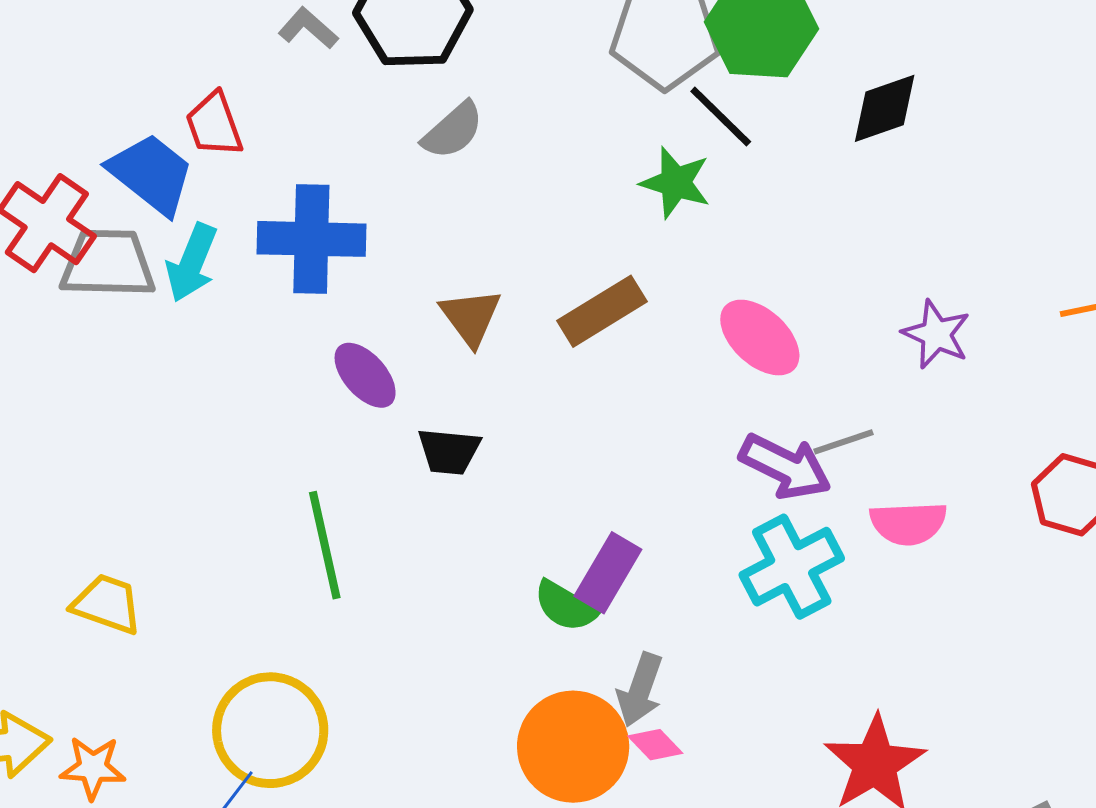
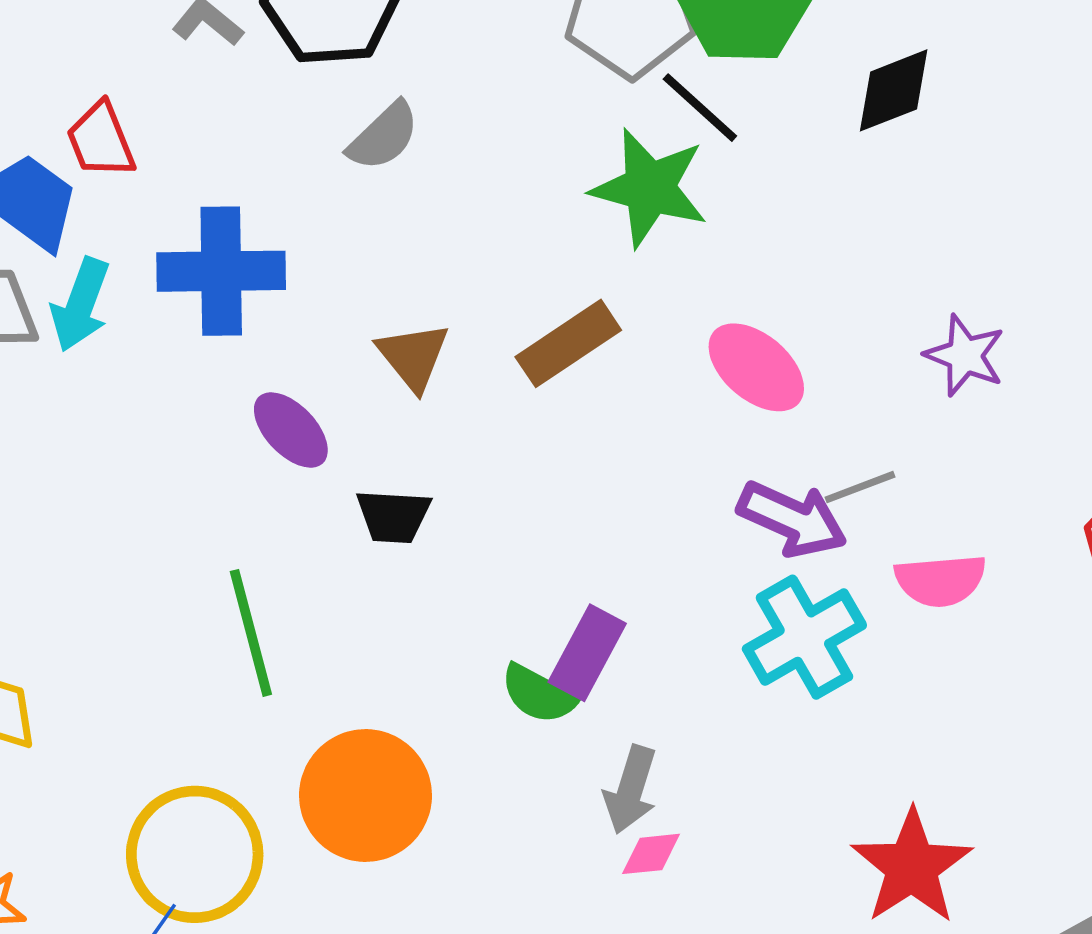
green star: (676, 183) -> (650, 188), size x1.4
pink diamond: (655, 745) -> (651, 854), turned -50
orange circle: (573, 747) -> (365, 795), moved

